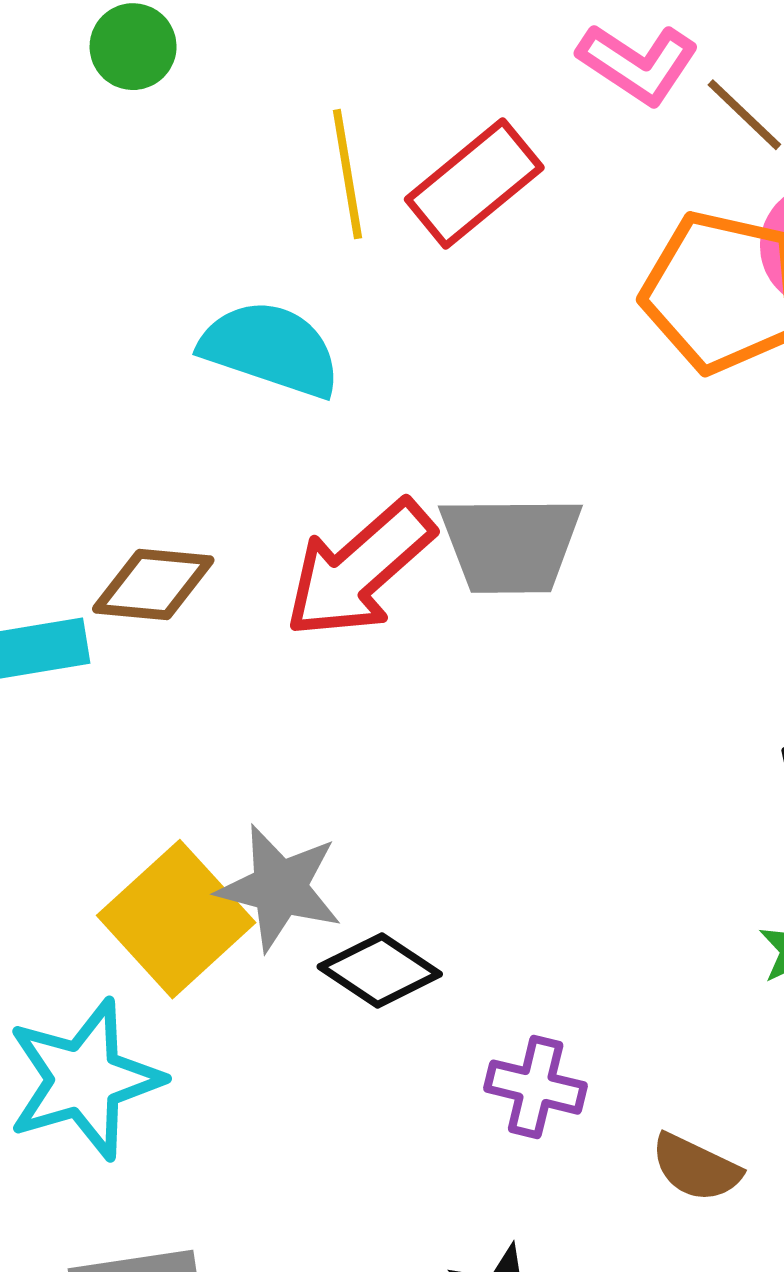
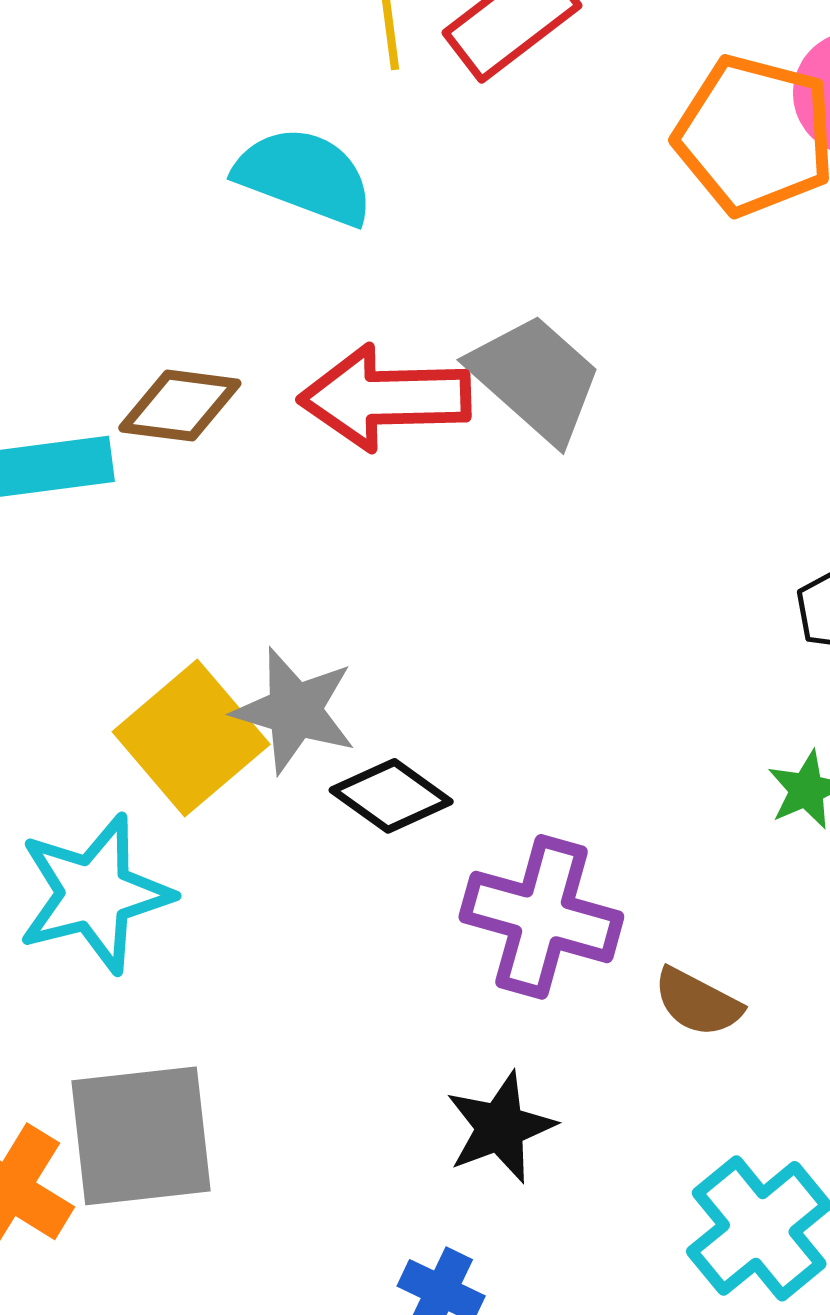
gray trapezoid: (511, 545) -> (536, 378), turned -140
red arrow: (359, 569) -> (385, 398), turned 38
purple cross: (536, 1087) -> (541, 917), size x1.6

